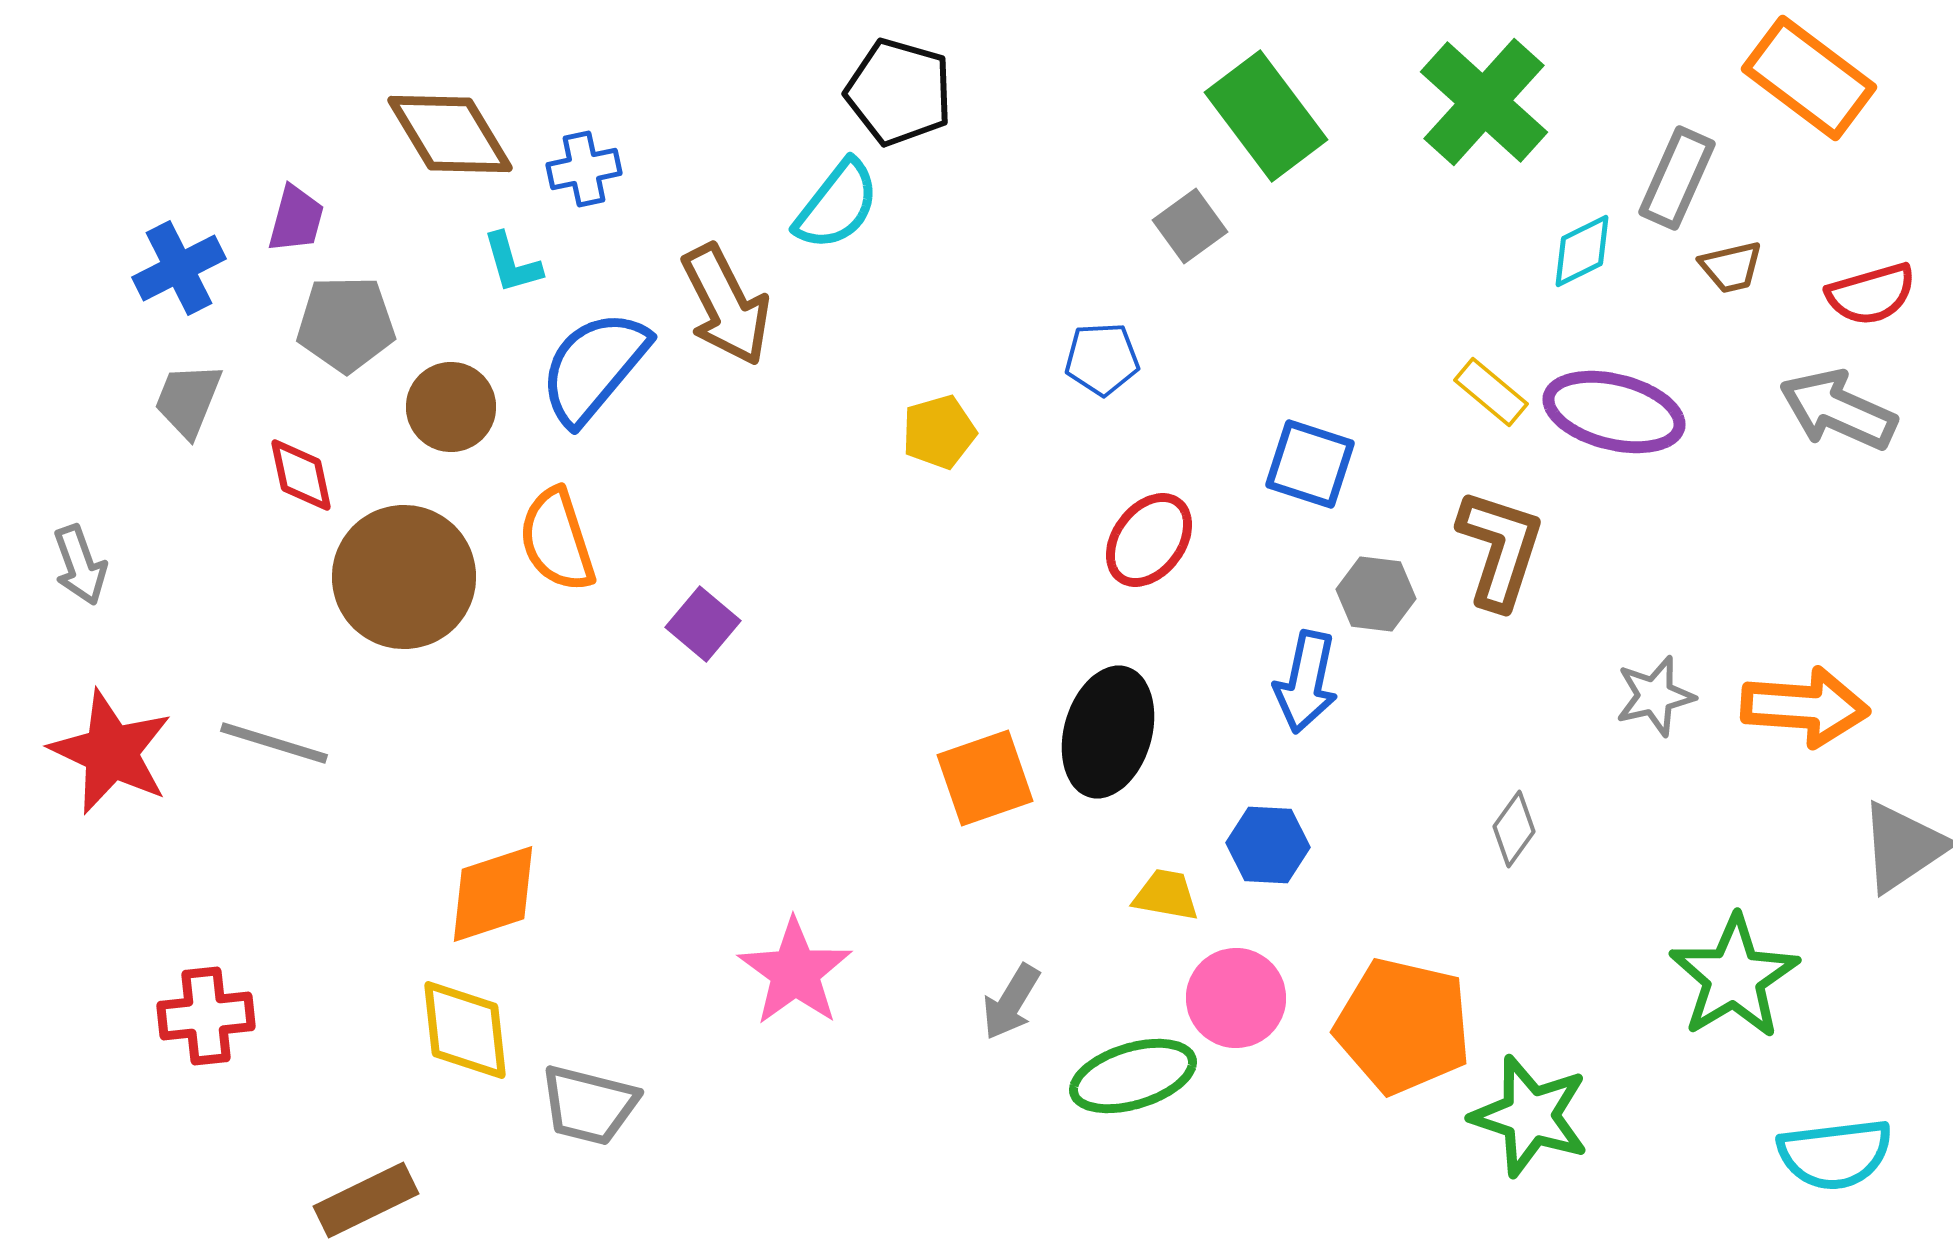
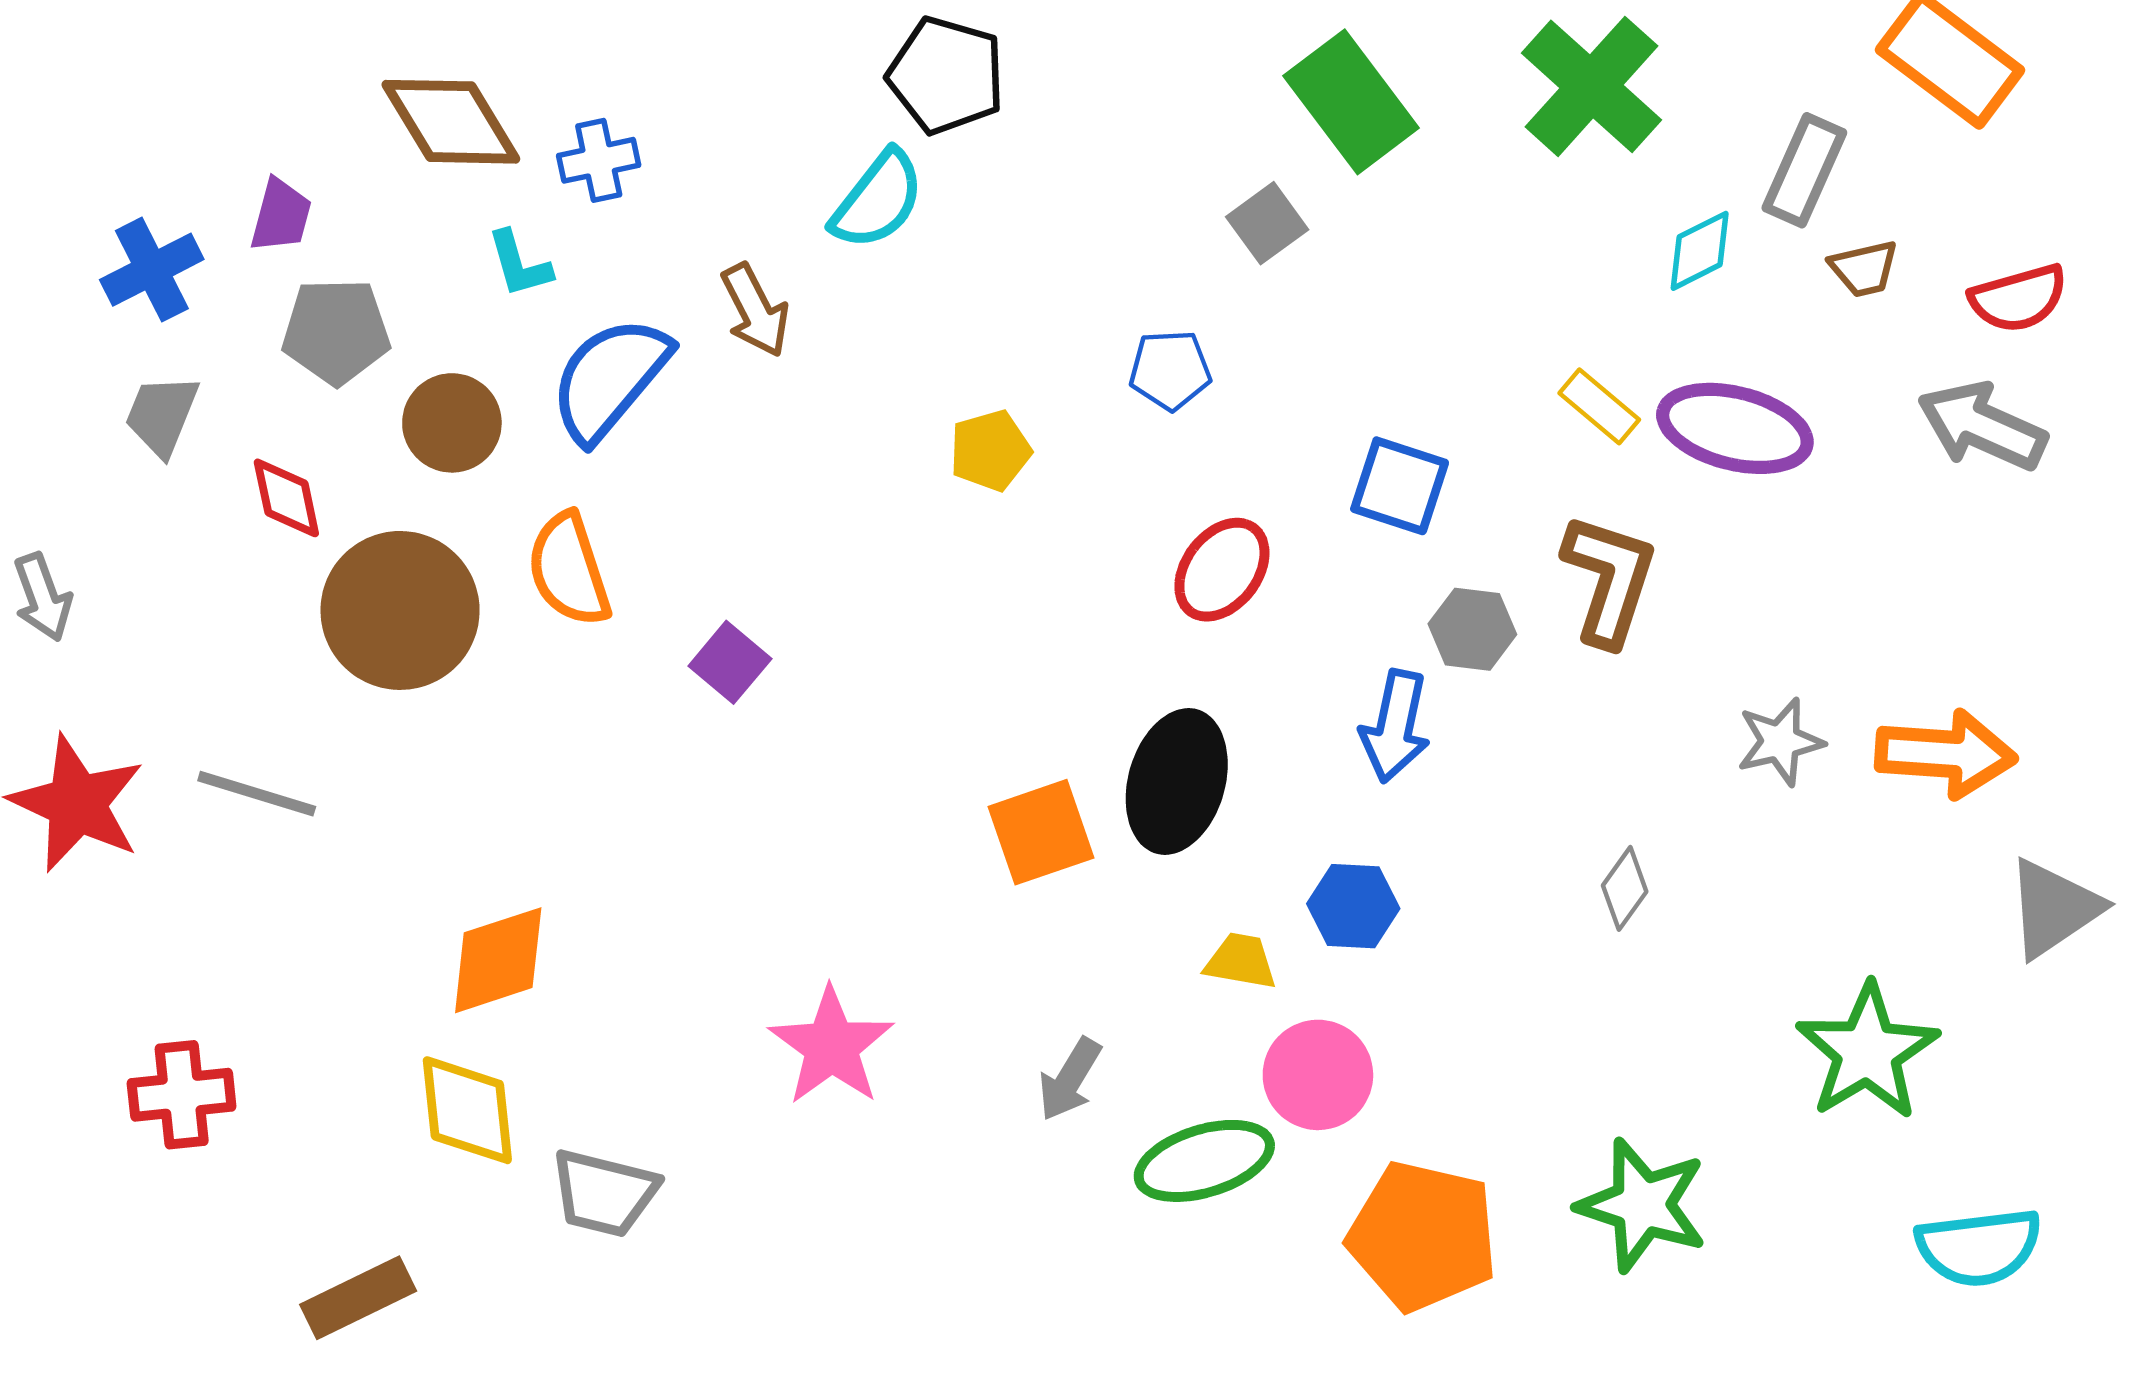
brown arrow: (726, 305) -> (755, 310), size x0.7
orange pentagon: (1403, 1026) -> (1423, 1236), moved

